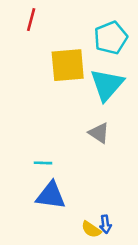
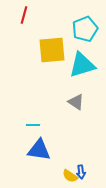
cyan triangle: (107, 85) -> (82, 65), turned 32

